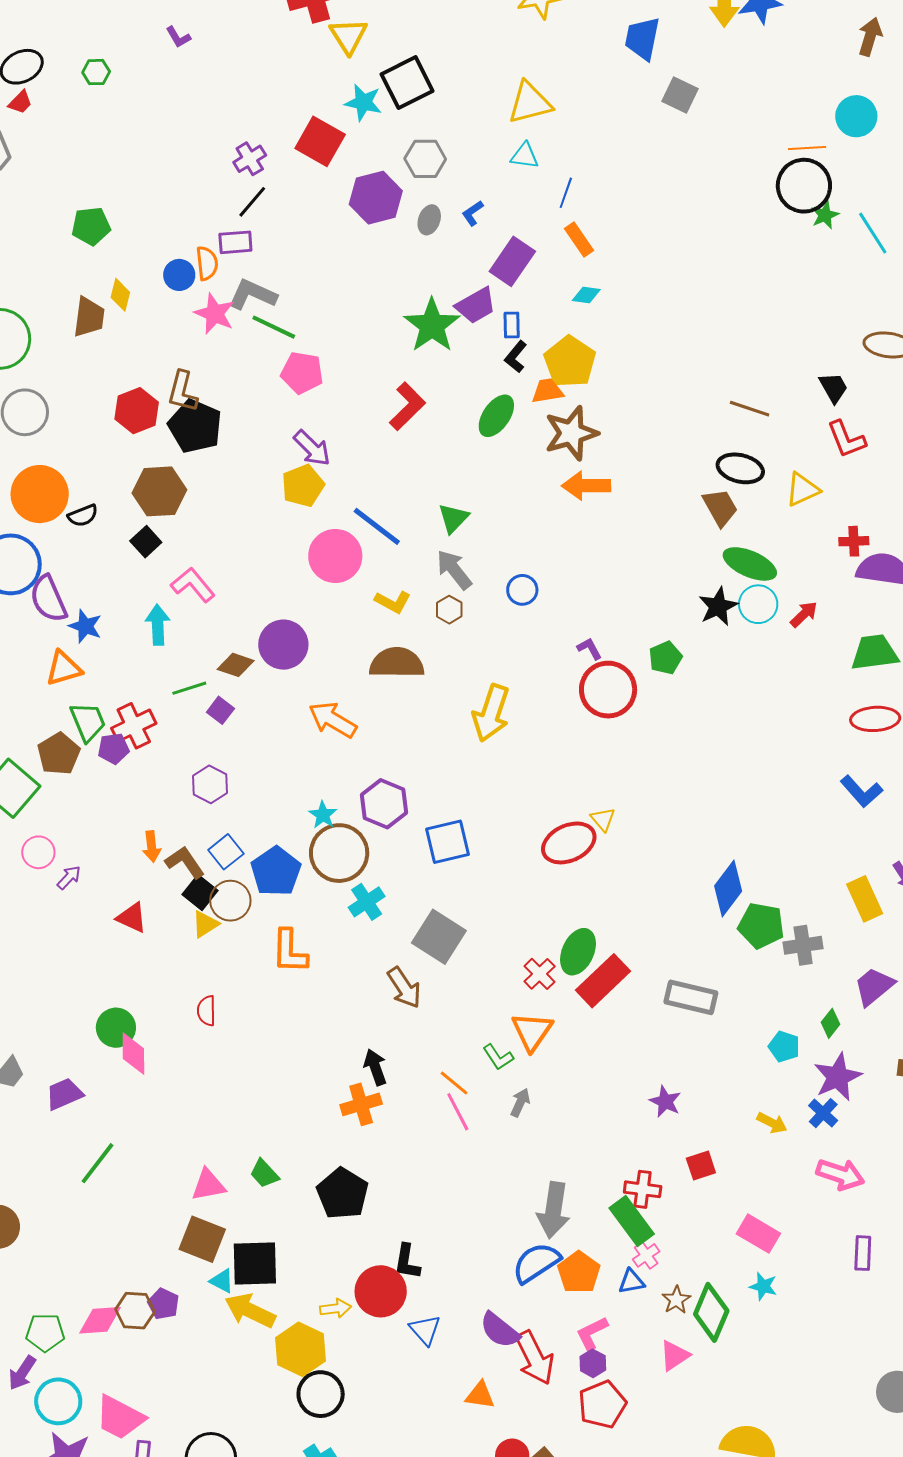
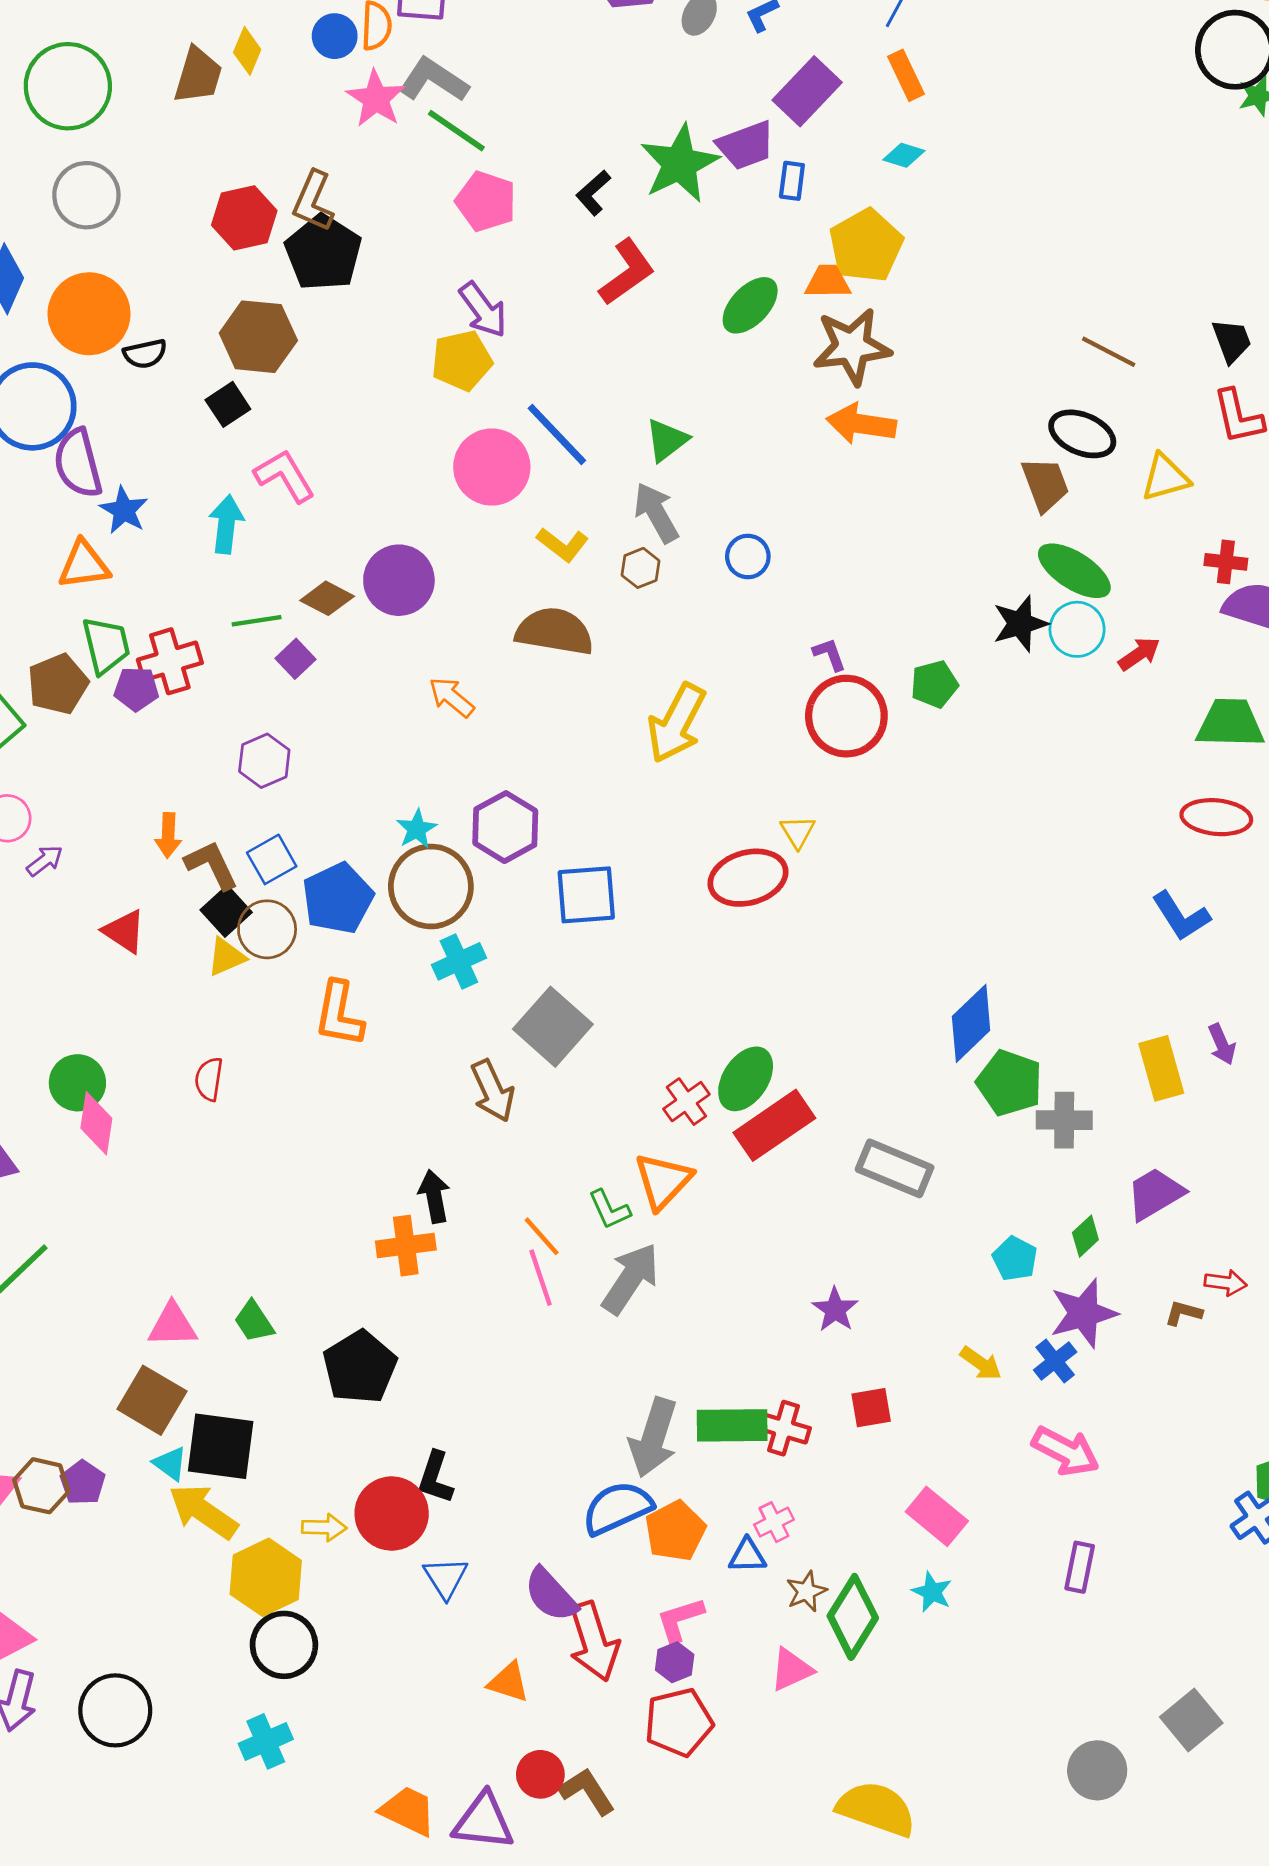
black L-shape: (516, 357) -> (593, 193), moved
orange arrow: (333, 720) -> (452, 697), size x0.7
yellow triangle: (603, 819) -> (798, 832), moved
red ellipse: (569, 843) -> (748, 878), moved
gray arrow: (520, 1103) -> (630, 1279), size x1.8
green rectangle: (632, 1221) -> (732, 1425), moved, turned -63

